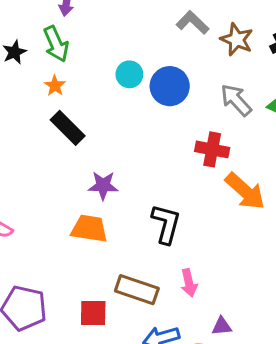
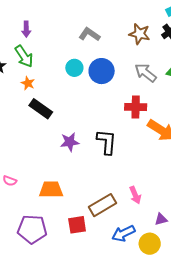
gray L-shape: (192, 23) -> (89, 34), moved
black L-shape: (166, 224) -> (107, 142), moved
orange trapezoid: (89, 229) -> (51, 190), moved
brown rectangle: (137, 290) -> (103, 205), turned -40

